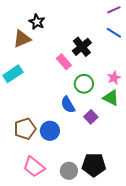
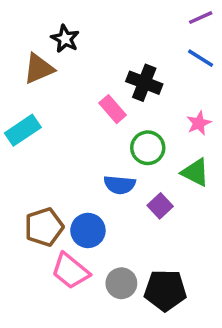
black cross: (82, 47) -> (144, 83), turned -30
pink star: (114, 78) -> (199, 123), moved
blue semicircle: (68, 105) -> (120, 185), turned -54
pink trapezoid: (34, 167) -> (70, 271), moved
gray circle: (69, 171) -> (121, 283), moved

